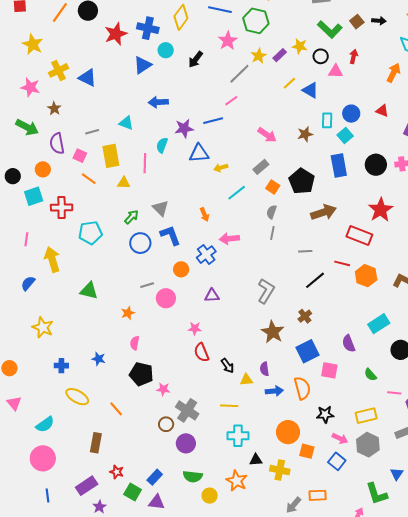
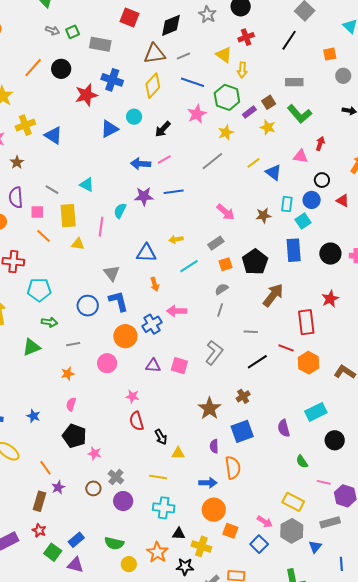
brown square: (357, 22) -> (269, 102), moved
blue cross: (148, 28) -> (112, 80), moved
purple rectangle: (280, 55) -> (249, 112), moved
black circle: (321, 56) -> (322, 180), moved
gray line: (239, 74) -> (212, 161), moved
pink line: (231, 101) -> (164, 159), moved
blue arrow: (158, 102) -> (141, 164), moved
gray line: (92, 132) -> (52, 190), turned 40
blue triangle: (199, 153) -> (146, 253), moved
pink square: (80, 156) -> (37, 212), turned -32
orange square: (273, 187) -> (225, 264), turned 32
red star: (381, 210) -> (330, 299), size x0.7
gray semicircle: (272, 212) -> (222, 289), turned 32
brown arrow: (324, 212) -> (273, 295), turned -40
green arrow: (131, 217) -> (49, 322), moved, turned 49
red rectangle: (359, 236) -> (306, 322), turned 55
orange circle: (181, 269) -> (125, 336), size x1.5
gray line: (147, 285) -> (73, 344), moved
green triangle: (89, 291) -> (31, 347), turned -42
gray L-shape: (266, 291) -> (214, 353), moved
purple semicircle: (264, 369) -> (214, 446), moved
pink square: (329, 370) -> (179, 366), moved
blue arrow: (274, 391) -> (208, 483), moved
gray cross: (187, 410) -> (116, 477), size x0.7
black star: (325, 414) -> (185, 567), moved
yellow rectangle: (366, 416) -> (293, 502), turned 35
brown rectangle: (96, 443) -> (40, 501), moved
purple circle: (186, 443) -> (123, 501), moved
blue triangle: (397, 474) -> (315, 547), moved
purple star: (99, 507) -> (58, 487), moved

